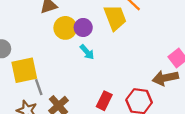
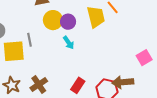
brown arrow: (165, 78) -> (123, 82), moved
gray line: (39, 87) -> (30, 40), moved

